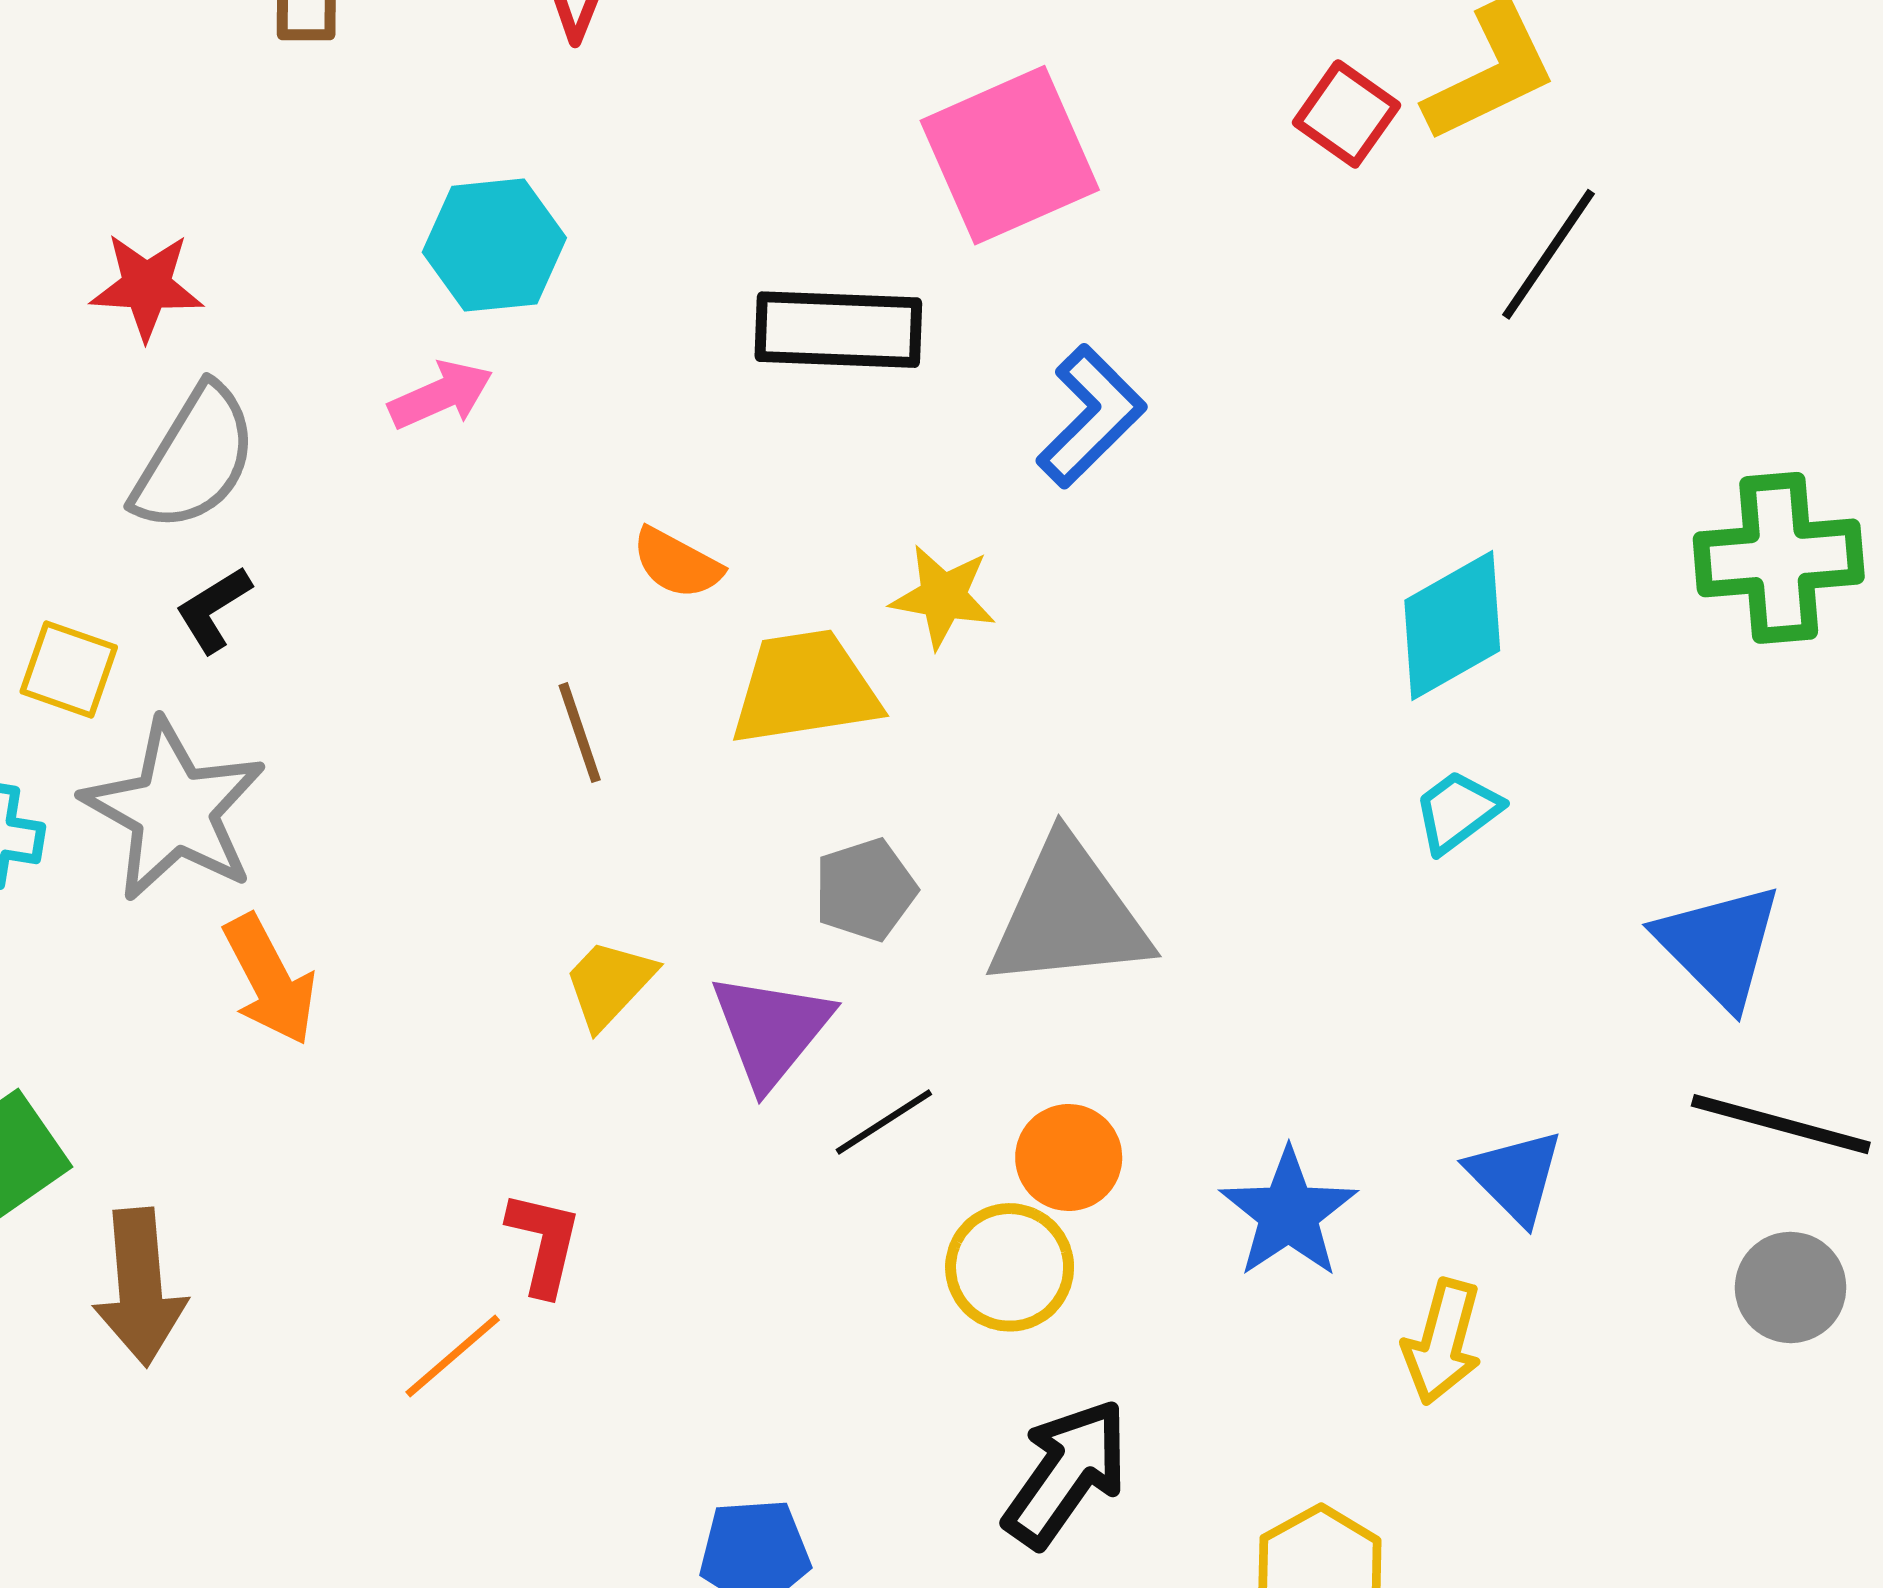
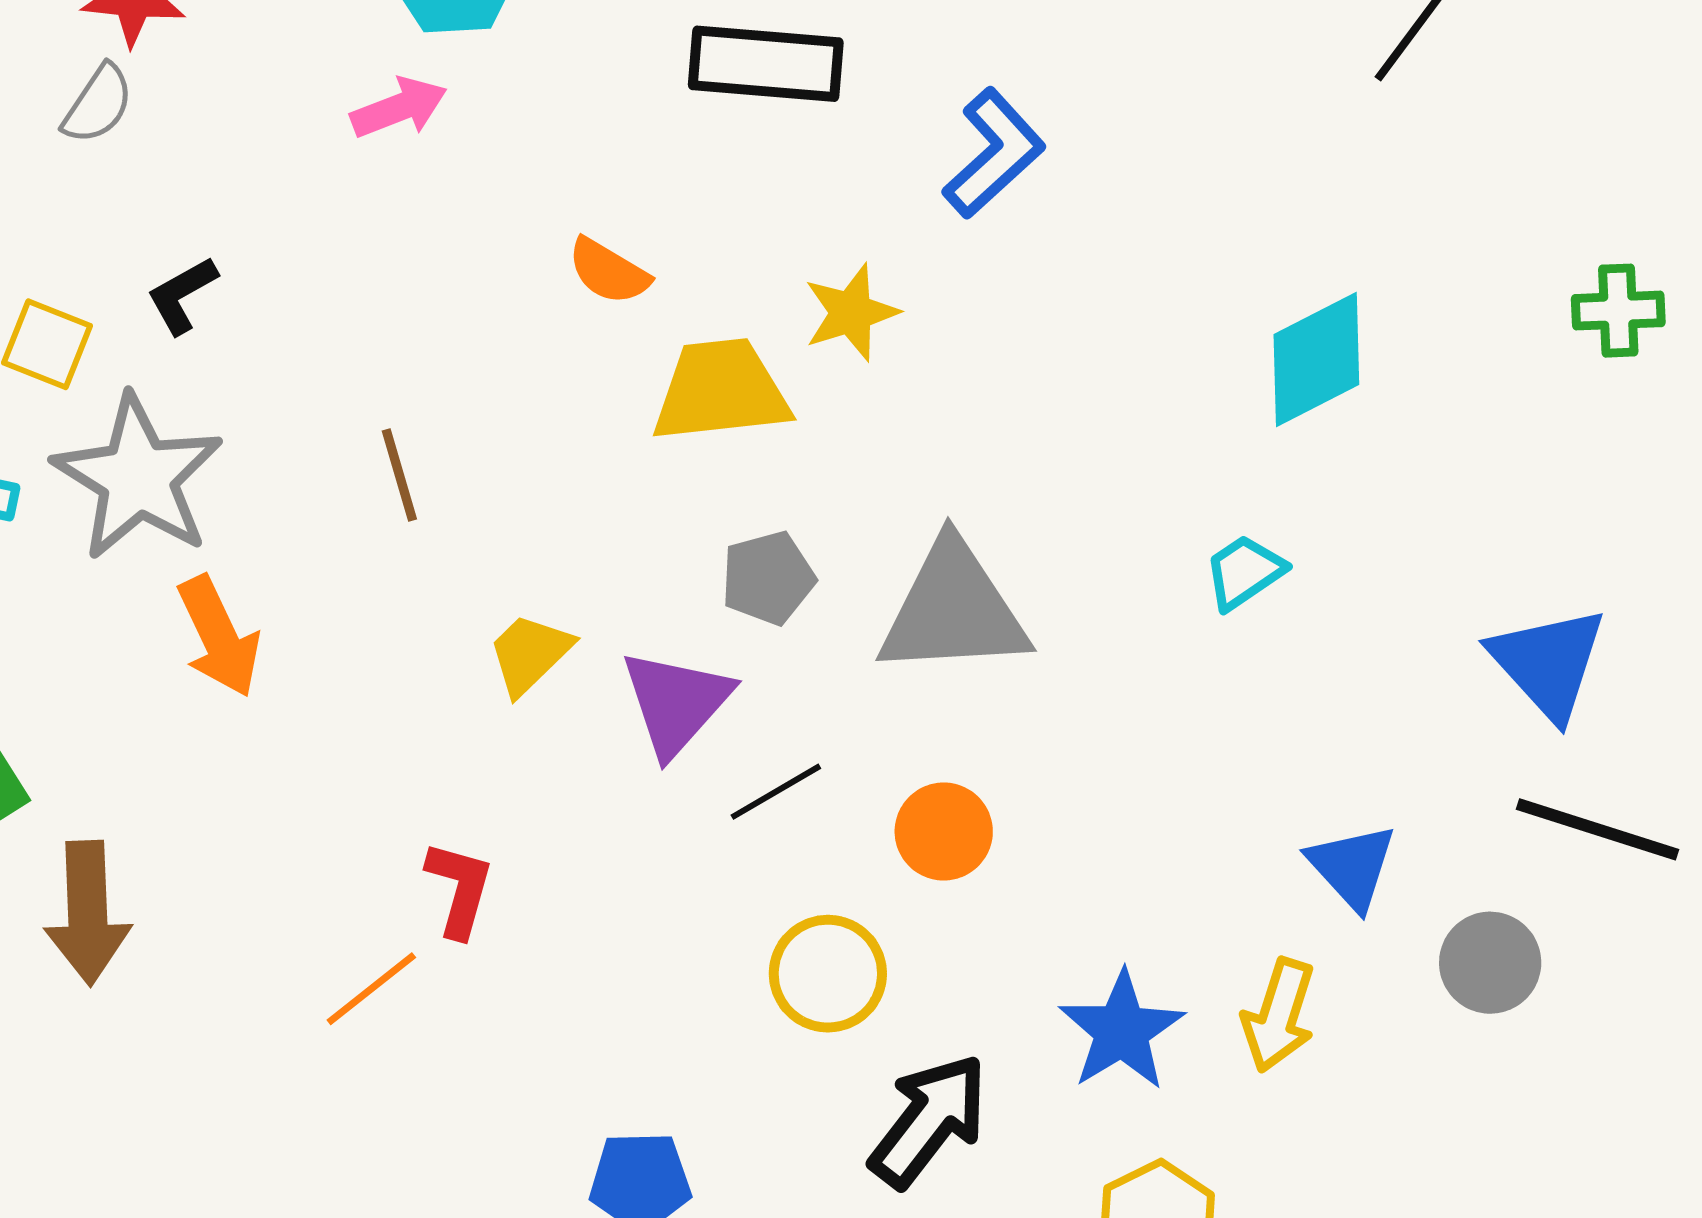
gray semicircle: (195, 458) -> (98, 104), moved, size x0.6
green cross: (1779, 558) -> (1618, 311), size x0.6
yellow star: (943, 597) -> (851, 313), turned -30
brown line: (580, 733) -> (399, 475), moved
cyan trapezoid: (1457, 811) -> (1244, 572), moved
blue star: (1289, 1213) -> (1122, 1031), moved
yellow circle: (1010, 1267) -> (828, 974), moved
gray circle: (1791, 1287) -> (1490, 963), moved

